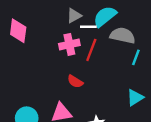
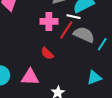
white line: (88, 27) -> (73, 17), moved
gray semicircle: (123, 35) -> (84, 35), moved

